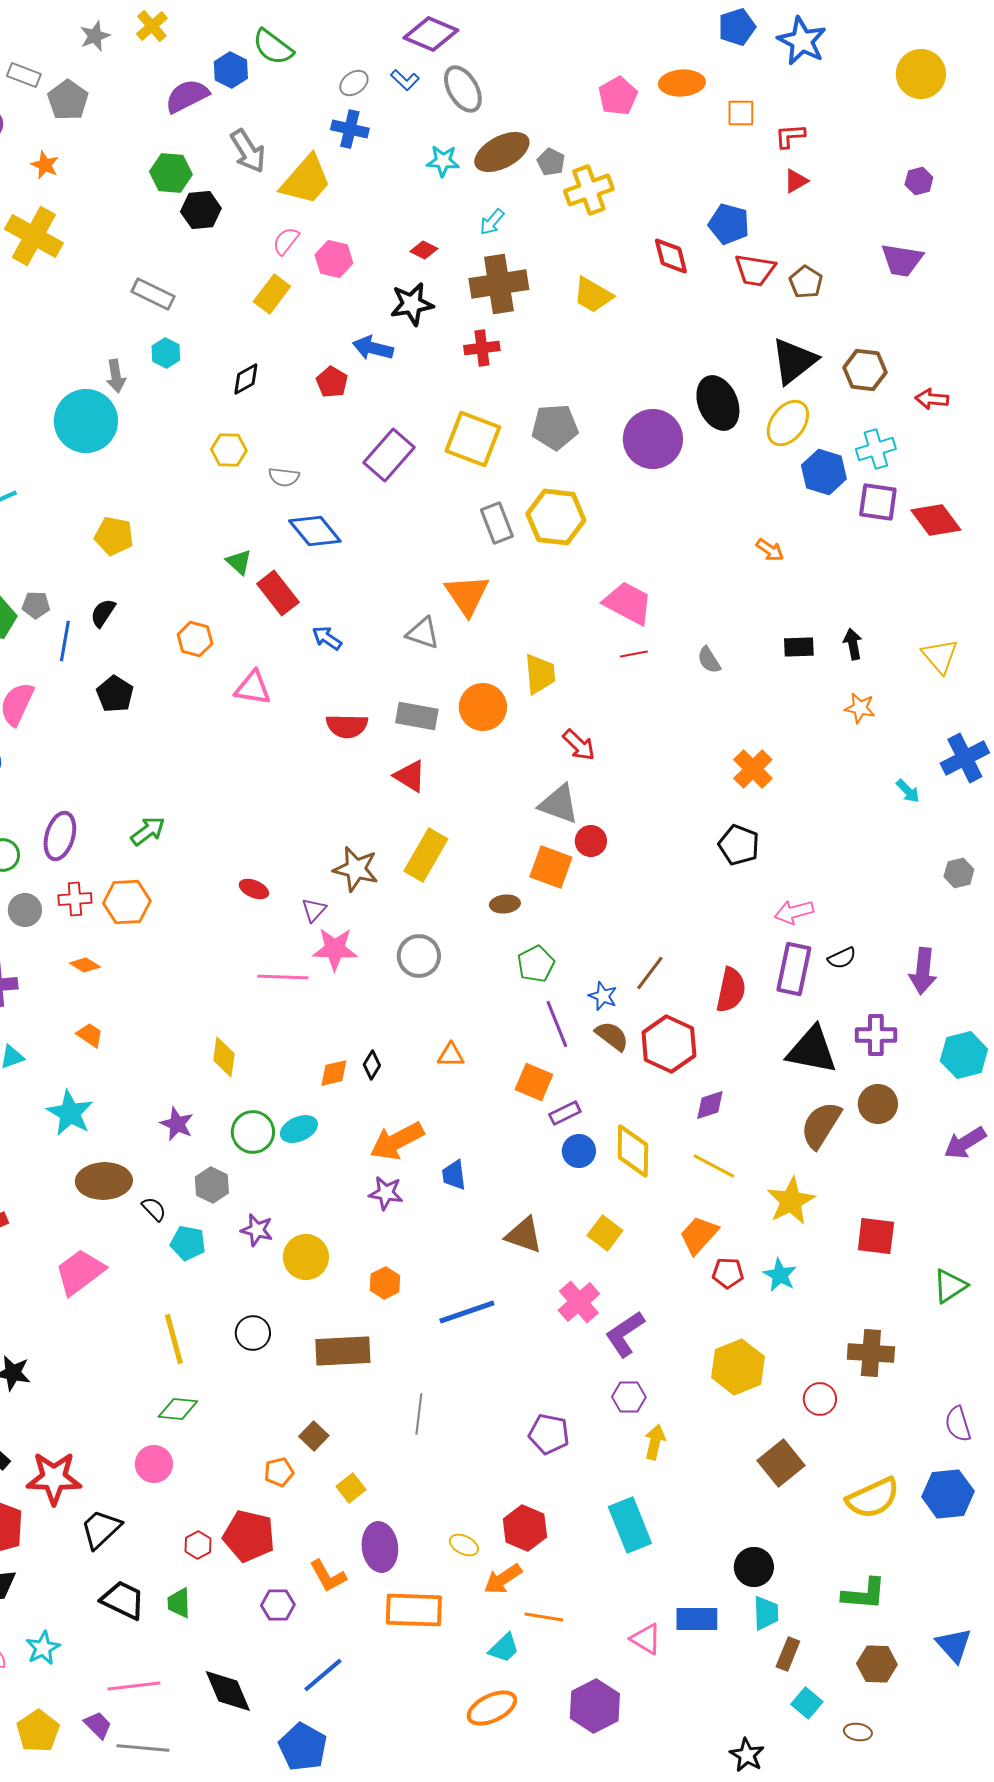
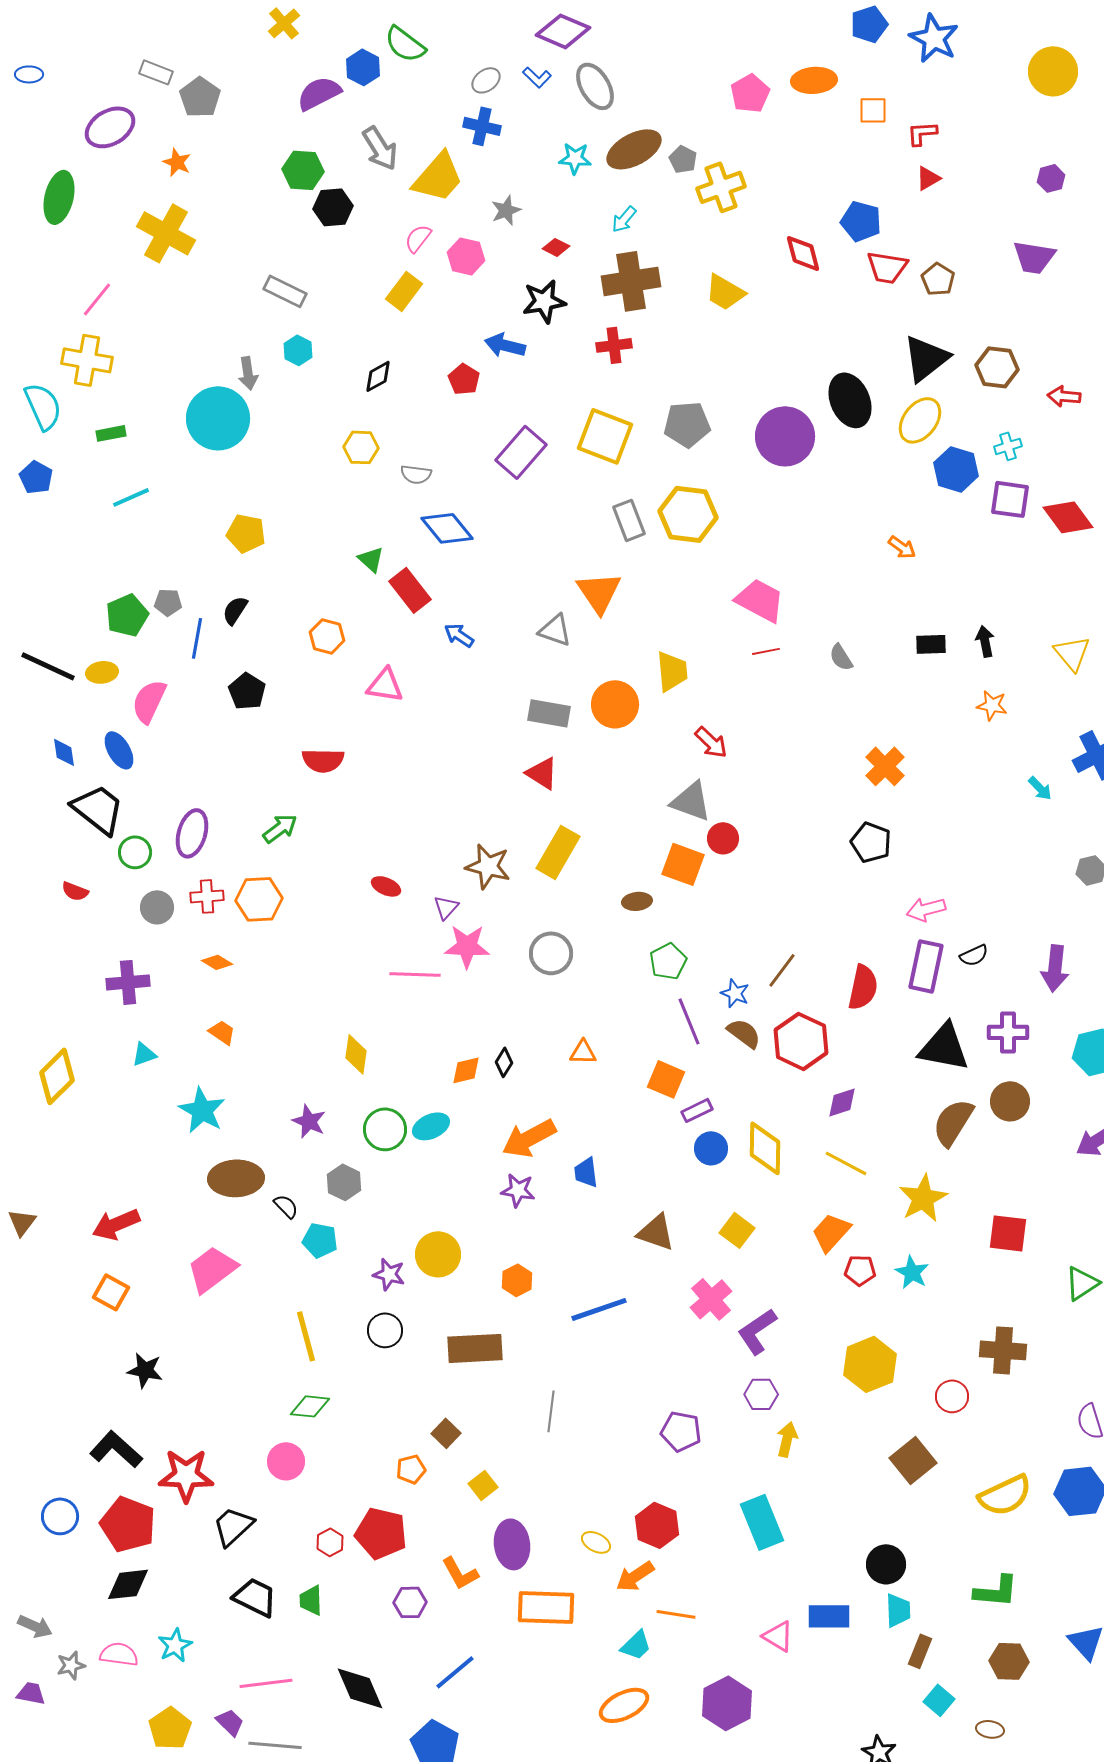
gray star: (95, 36) -> (506, 210), moved
cyan cross: (876, 449) -> (1008, 446), size x0.7
red semicircle: (347, 726) -> (323, 760), moved
purple star: (257, 1230) -> (389, 1274), moved

